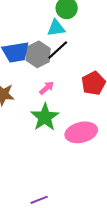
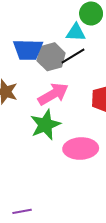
pink arrow: (47, 88) -> (53, 94), size x1.8

